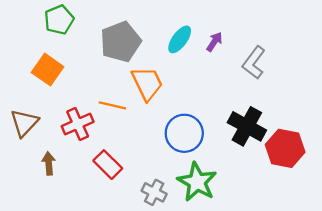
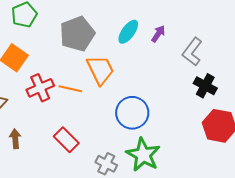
red cross: (78, 124) -> (40, 88), moved
black cross: (247, 126) -> (205, 86), moved, size x0.7

